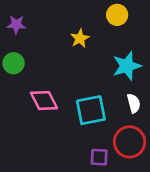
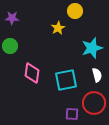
yellow circle: (117, 15) -> (75, 11), moved
pink diamond: (44, 100) -> (32, 73), turned 35

